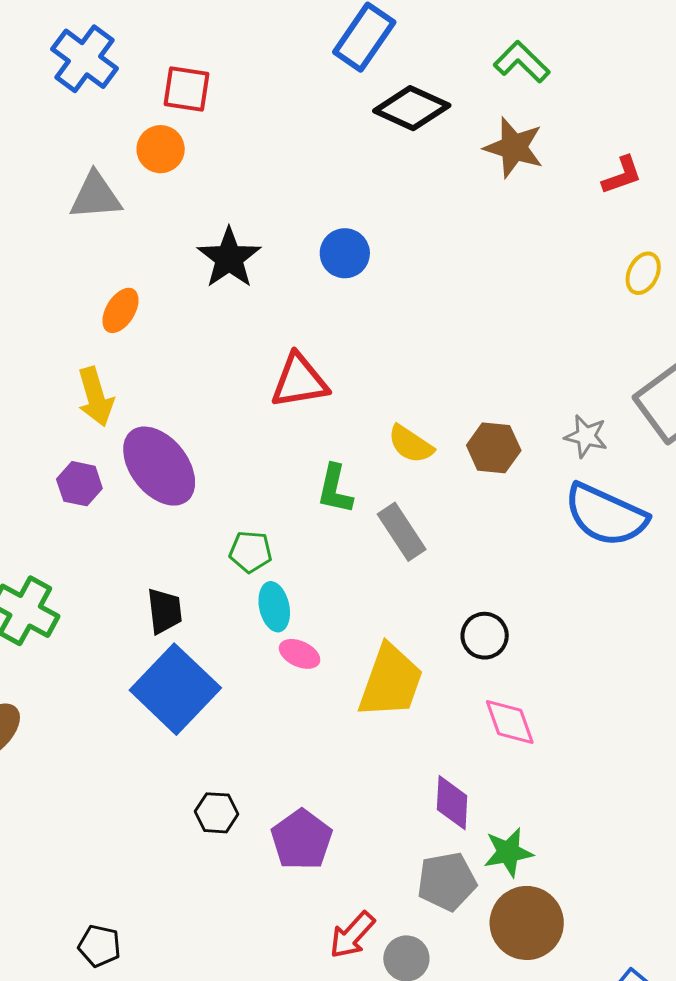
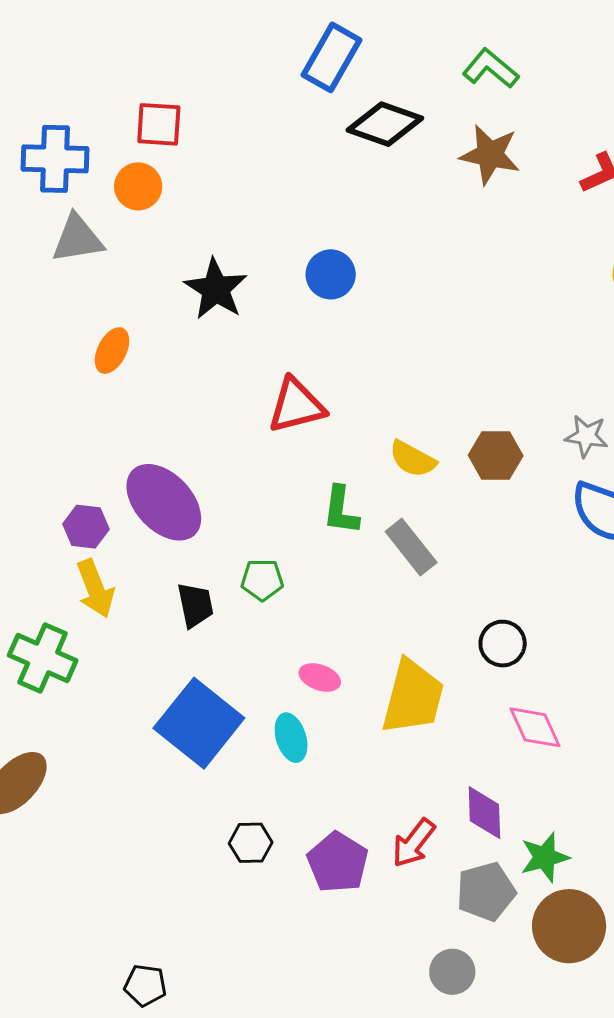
blue cross: (85, 59) -> (55, 159), moved, turned -30
yellow arrow: (95, 397) -> (95, 589), moved
cyan ellipse: (274, 607) -> (291, 738), moved
black trapezoid: (165, 611) -> (195, 605), moved
red arrow: (352, 935) -> (414, 843), moved

